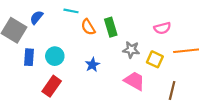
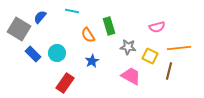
orange semicircle: (88, 27) -> (88, 35), moved
blue rectangle: (29, 57) -> (33, 54), turned -49
red rectangle: (52, 86) -> (65, 83), moved
brown line: (172, 91) -> (169, 71), moved

